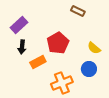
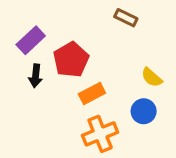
red pentagon: (58, 43) -> (71, 60), moved
orange rectangle: (38, 62) -> (92, 94), moved

